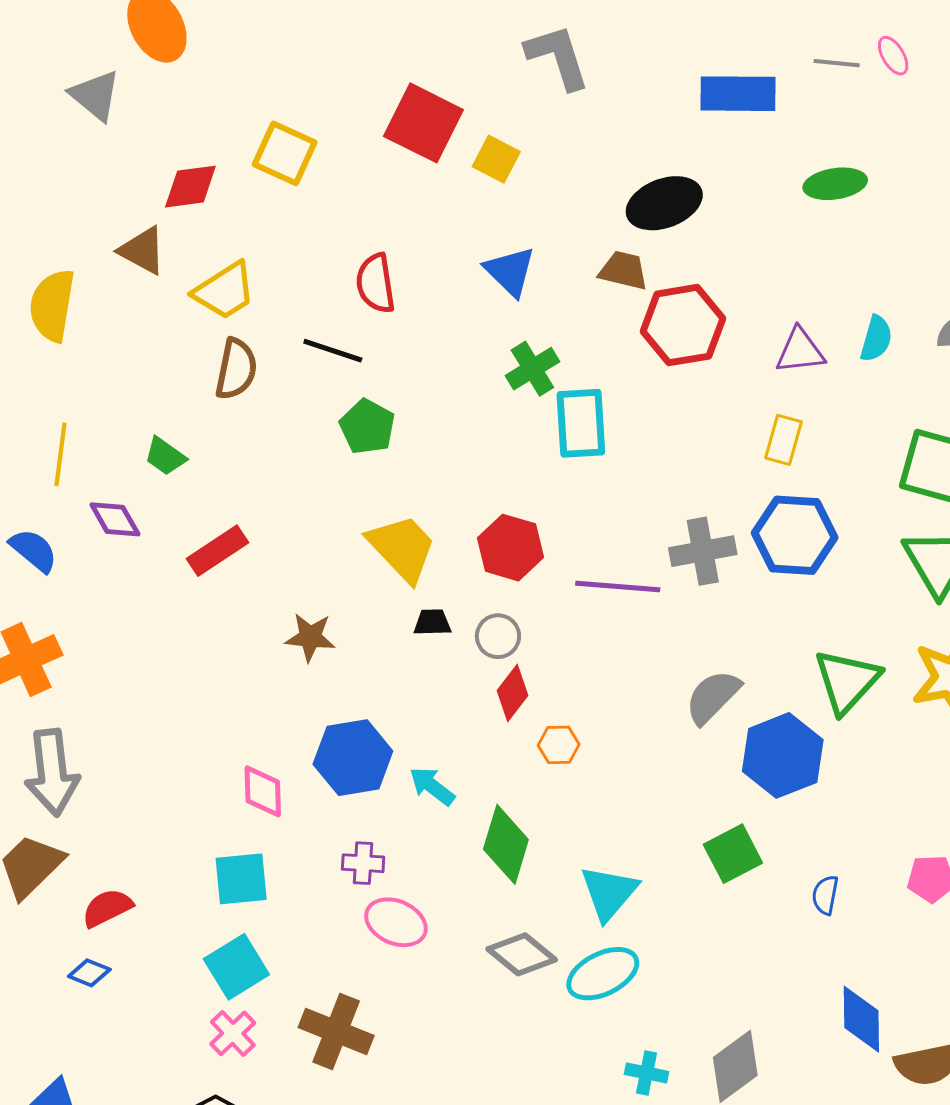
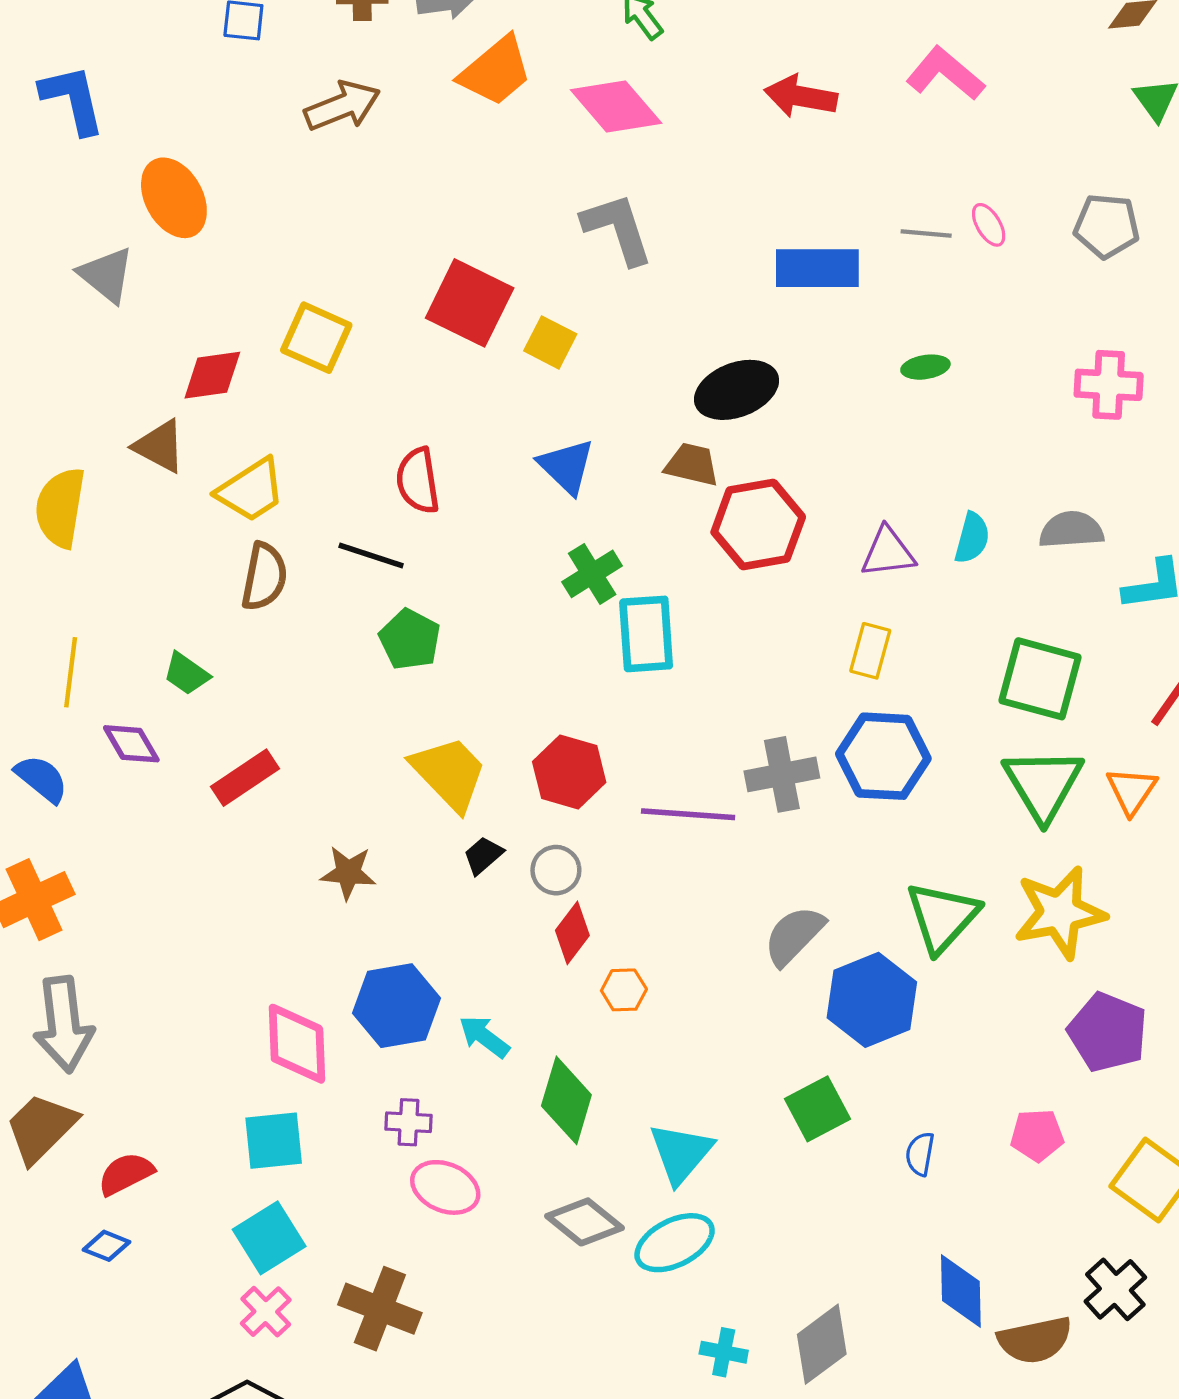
green ellipse: (835, 184) -> (925, 367), size x0.7
black trapezoid: (432, 622) -> (483, 855), turned -39
pink diamond: (263, 791) -> (297, 1044), size x1.4

